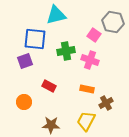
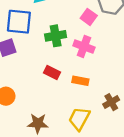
red rectangle: (49, 86) -> (52, 73), moved
brown cross: (106, 103) -> (111, 102), moved

